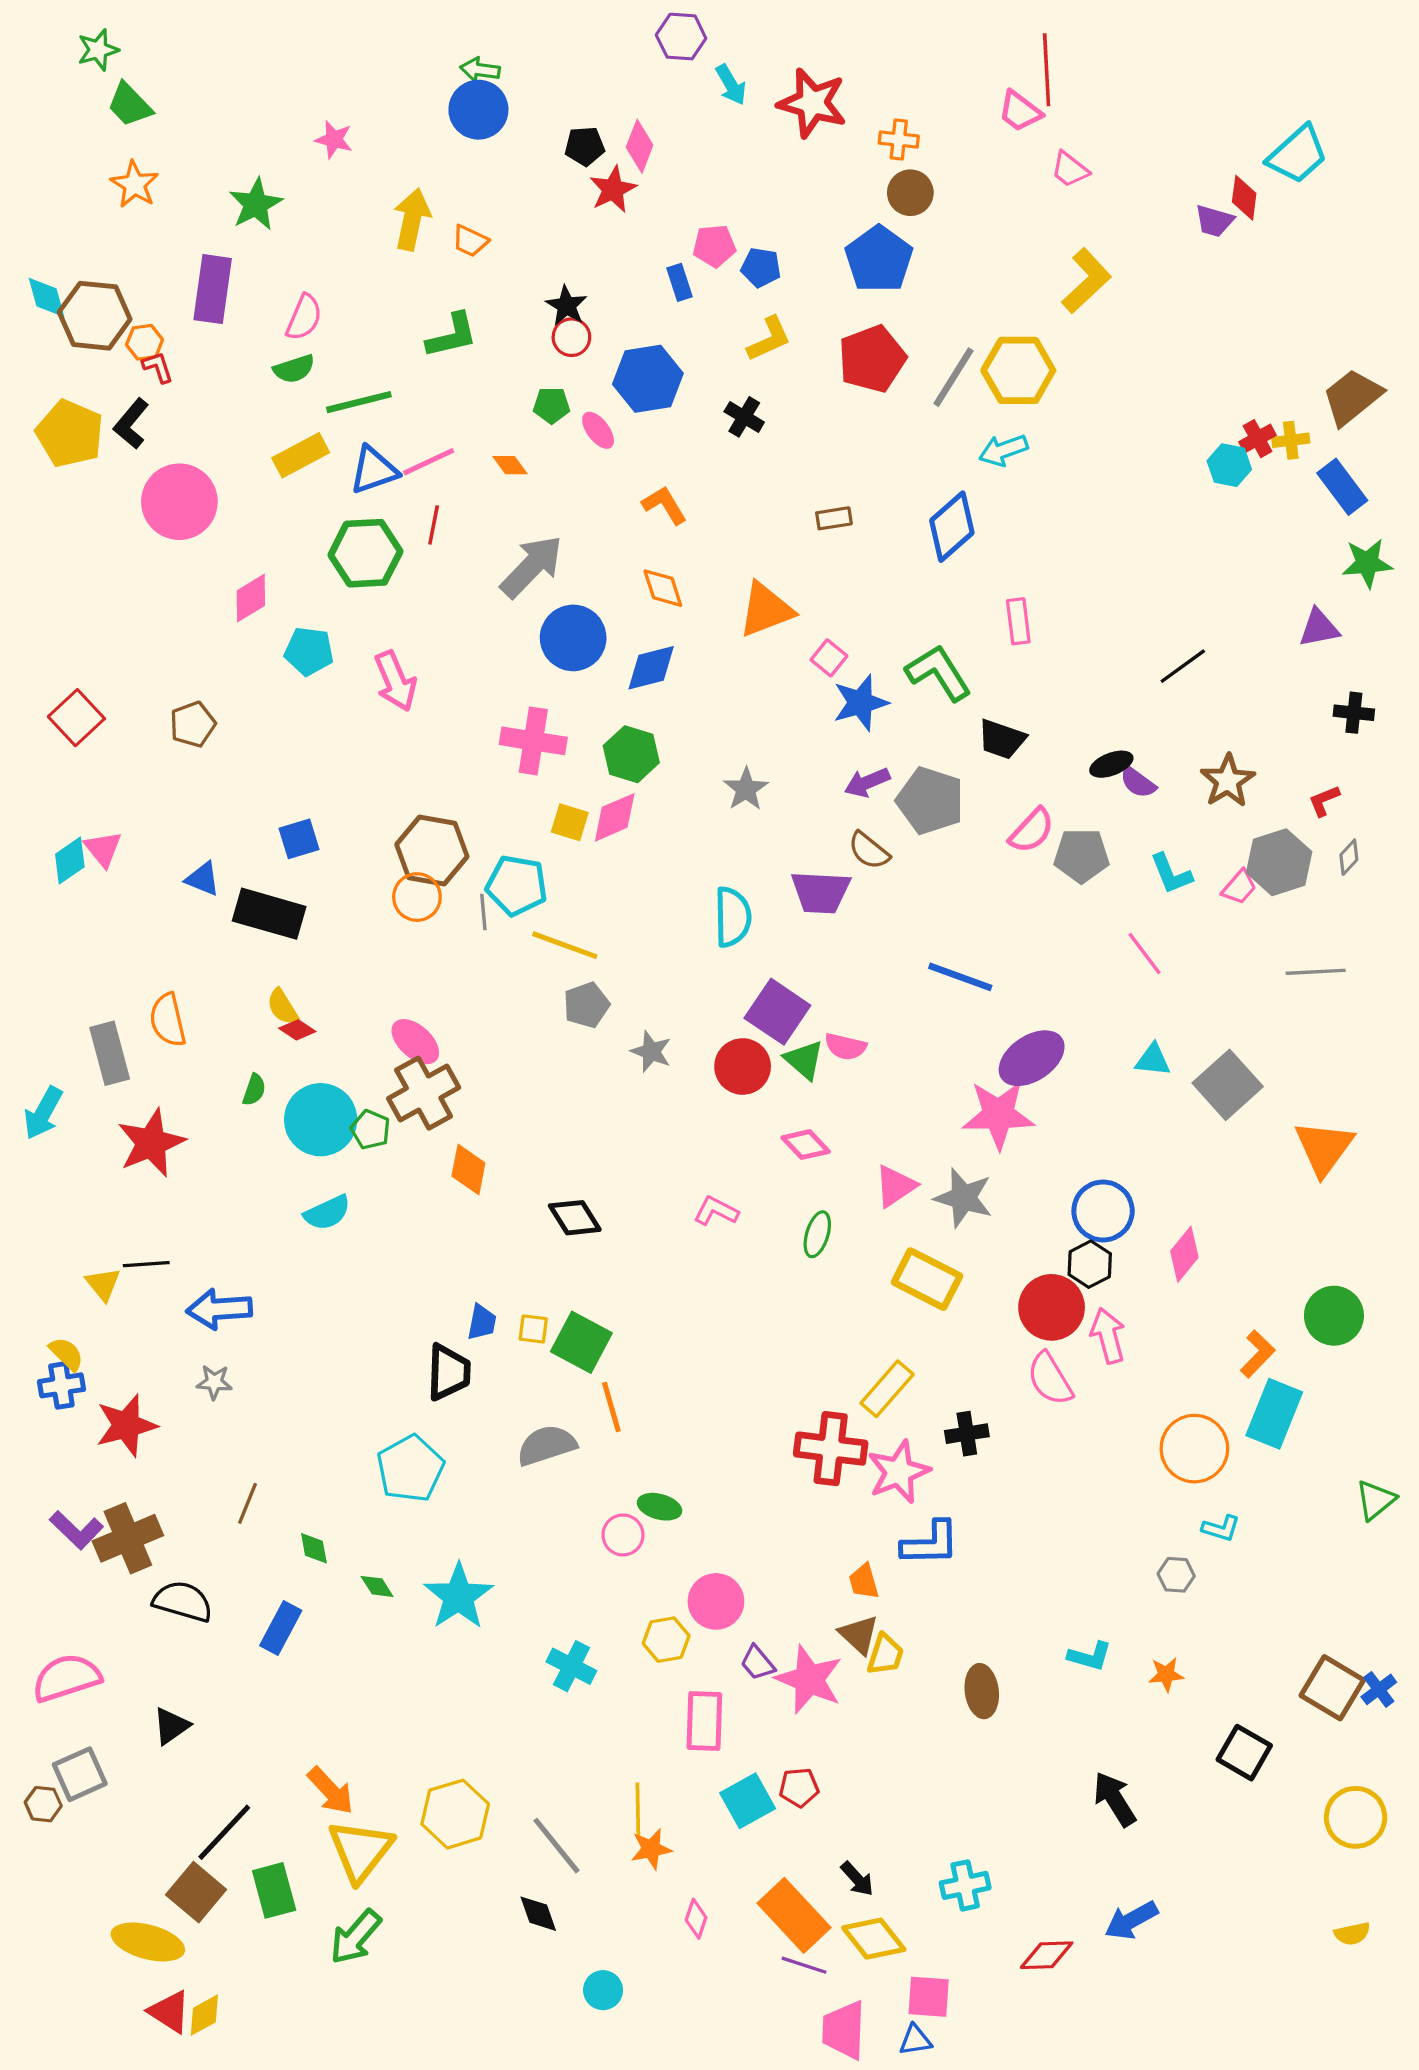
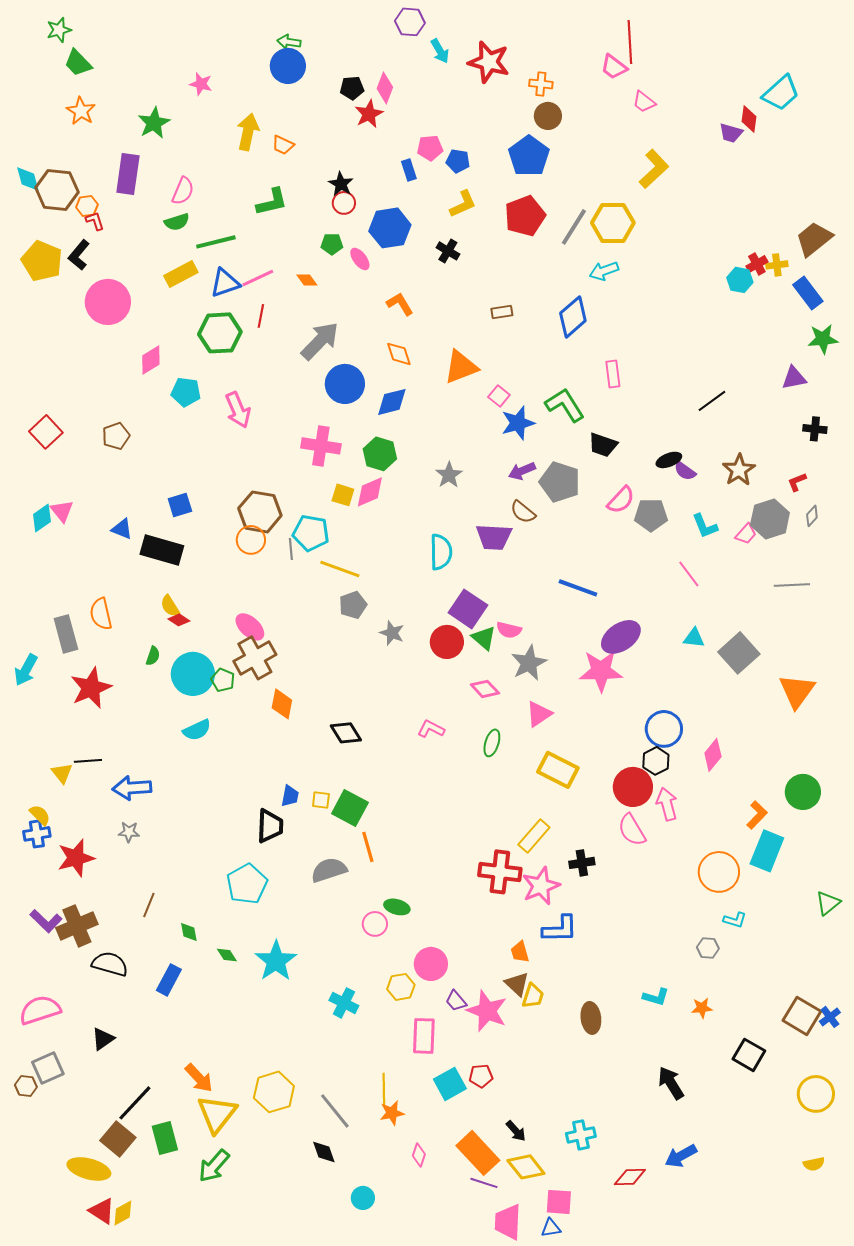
gray star: (963, 1198) -> (529, 663), moved, turned 30

